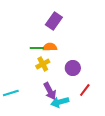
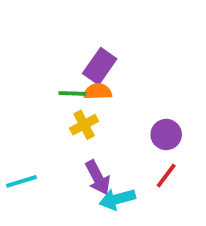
purple rectangle: (54, 21) -> (100, 66), moved
purple circle: (73, 68) -> (166, 135), moved

